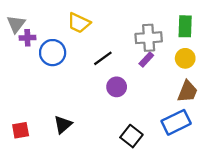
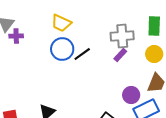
blue circle: (53, 53) -> (62, 49), moved
purple circle: (117, 87) -> (131, 95), moved

